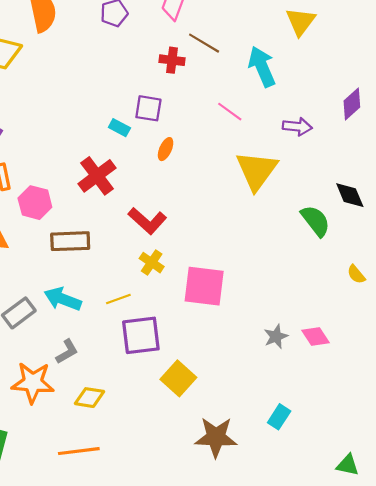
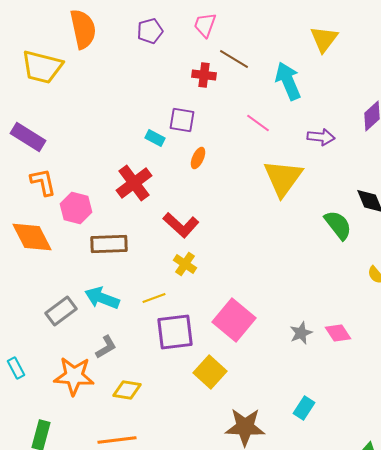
pink square: (204, 286) -> (234, 320), moved, turned 33

